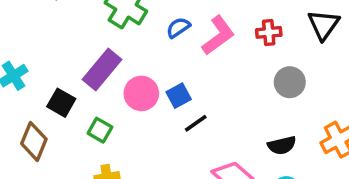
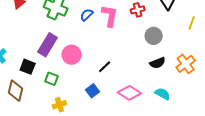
pink L-shape: (218, 35) -> (110, 16), turned -35
blue square: (179, 96) -> (92, 91), moved
black semicircle: (282, 145) -> (158, 63), moved

